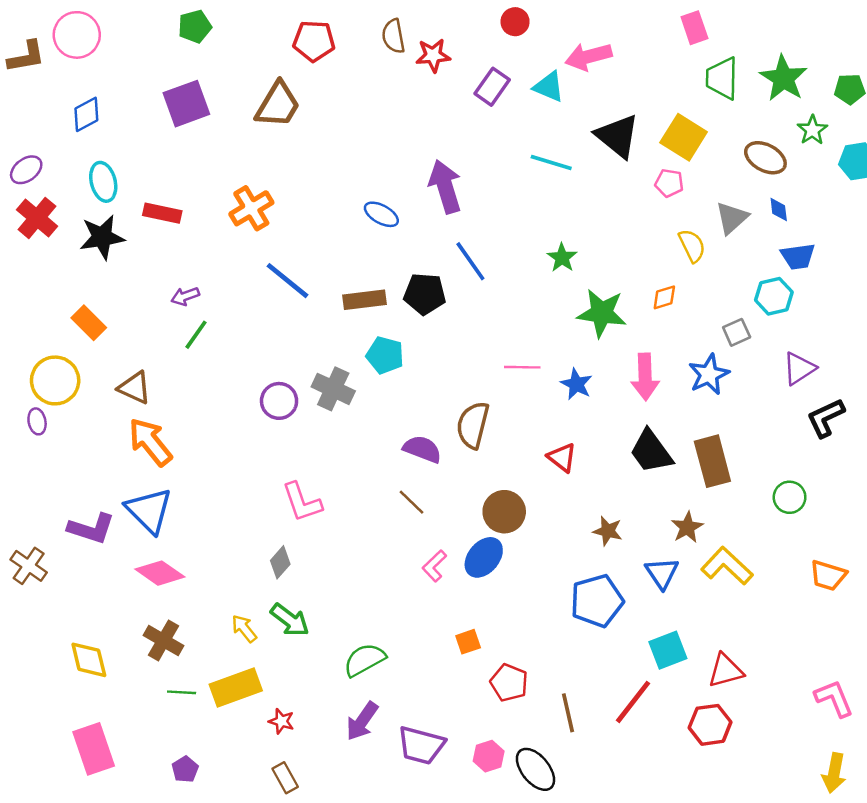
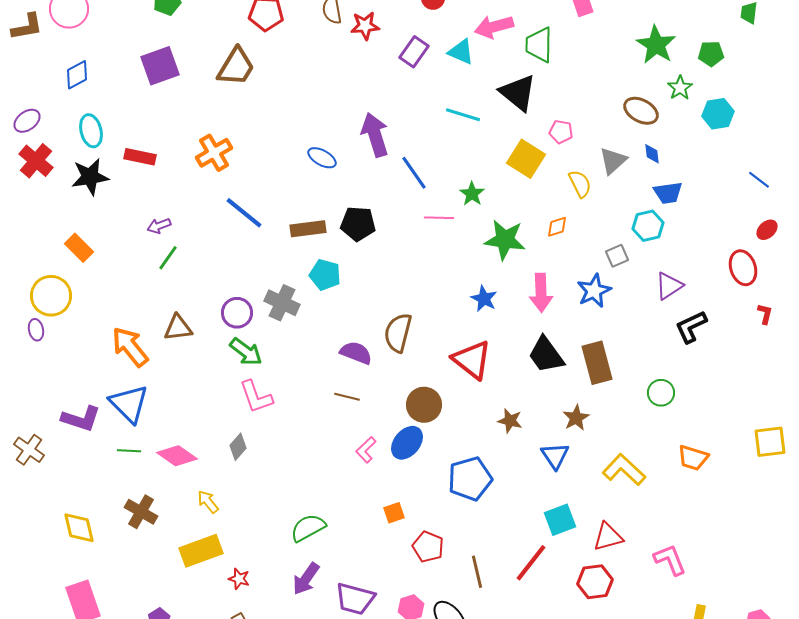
green trapezoid: (722, 78) -> (539, 45), moved
yellow square: (684, 137) -> (526, 159), moved
blue line: (470, 261) -> (414, 173), moved
pink line: (522, 367) -> (439, 218), moved
brown triangle: (135, 388) -> (178, 328), moved, turned -32
red triangle: (562, 458) -> (472, 360), size x1.6
brown line: (411, 502) -> (347, 397), turned -30
yellow L-shape: (727, 566) -> (624, 470), moved
pink diamond: (160, 573) -> (177, 456), moved
blue pentagon: (597, 601) -> (470, 479), moved
green arrow: (290, 620) -> (246, 352), moved
green line: (182, 692) -> (129, 451), moved
pink L-shape: (834, 698) -> (670, 560), moved

